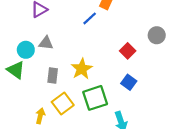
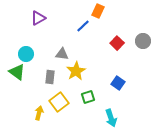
gray triangle: (46, 43) -> (62, 54), moved
red square: (128, 51) -> (117, 43), moved
green square: (95, 98) -> (88, 97), size x0.6

